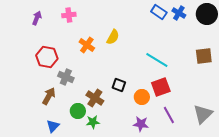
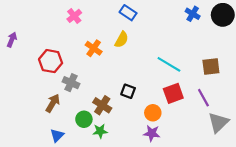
blue rectangle: (159, 12) -> (128, 13), moved
pink cross: (69, 15) -> (74, 16), turned -32
purple arrow: (37, 18) -> (12, 40), moved
brown square: (204, 56) -> (211, 67), moved
orange circle: (142, 97) -> (153, 113), moved
purple line: (169, 115) -> (203, 98), moved

